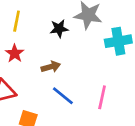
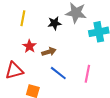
red star: (15, 53) -> (29, 46), moved

